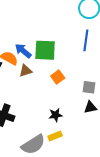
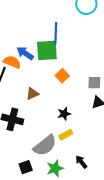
blue line: (86, 40) -> (56, 33), moved
brown triangle: (26, 71) -> (32, 94), moved

